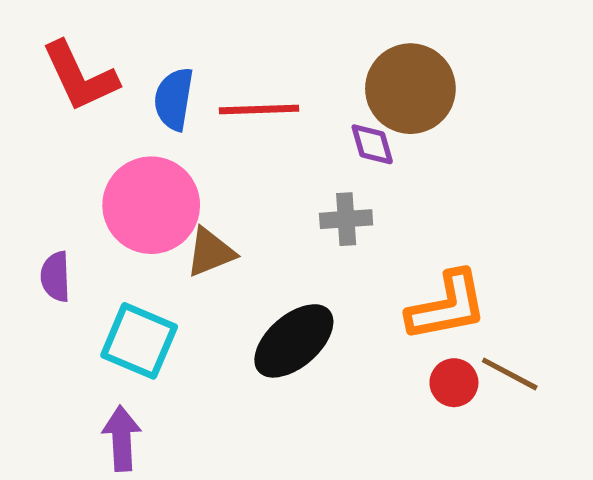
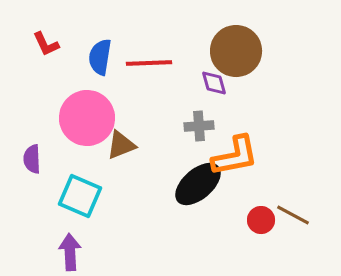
red L-shape: (80, 76) -> (46, 44), size x0.6
orange L-shape: (447, 306) -> (235, 156), moved
black ellipse: (294, 341) -> (198, 184), moved

